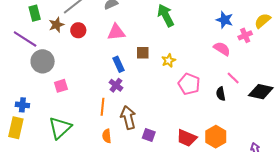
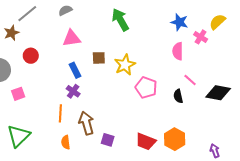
red circle: (78, 30) -> (31, 56), moved
pink cross: (245, 35) -> (201, 37), turned -32
pink semicircle: (222, 49) -> (178, 51), turned -120
yellow star: (169, 60) -> (125, 65), size x1.5

